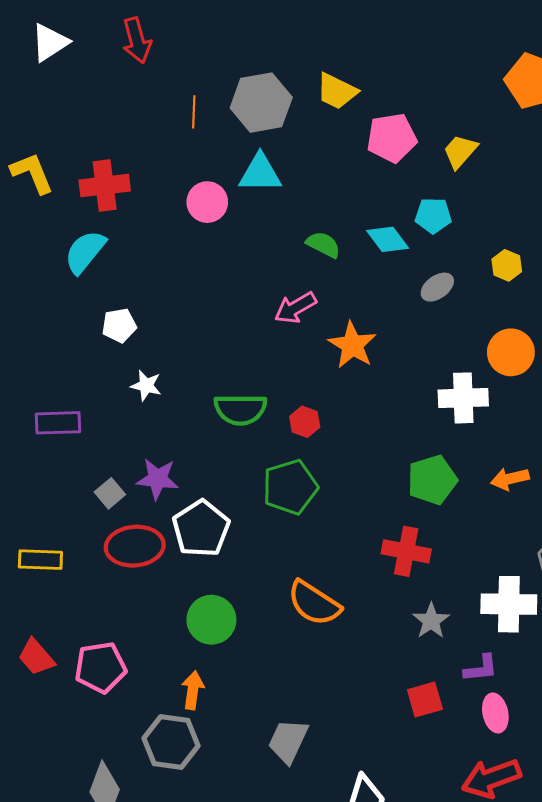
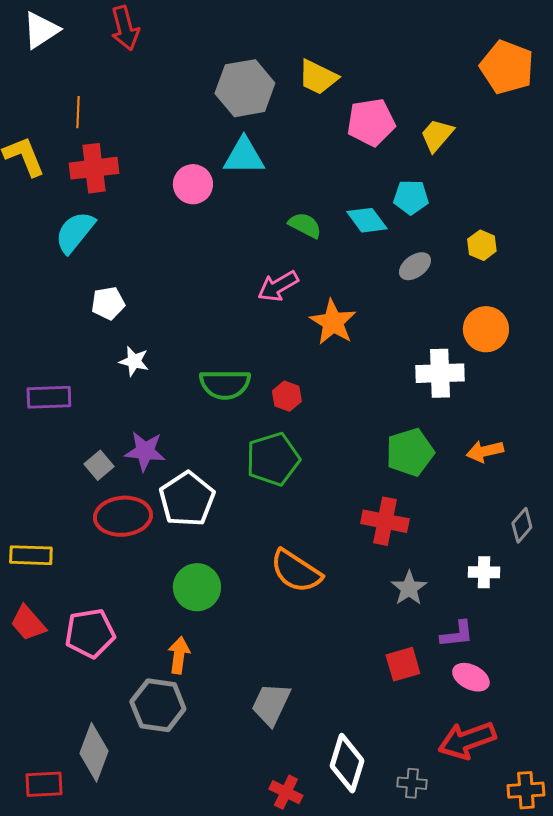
orange line: (194, 112) -> (78, 112), moved
yellow rectangle: (40, 560) -> (31, 555), moved
white cross: (509, 604) -> (484, 572), size x0.6
pink ellipse: (495, 713) -> (471, 677), turned -51

